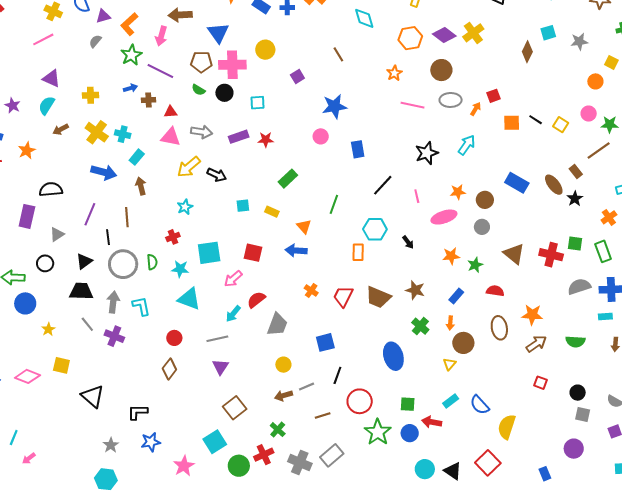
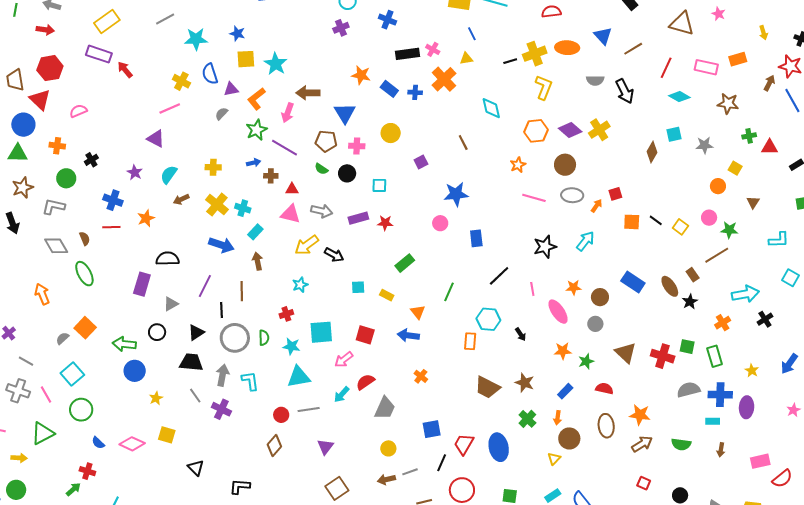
pink cross: (232, 65) -> (357, 146), size x0.6
purple triangle: (51, 78) -> (156, 139), moved
pink ellipse: (444, 217) -> (558, 312), turned 70
red trapezoid: (343, 296) -> (464, 444), moved
cyan triangle: (189, 299) -> (299, 377), turned -35
gray line: (217, 339) -> (309, 410), moved
black triangle: (93, 396) -> (196, 468), size x0.7

